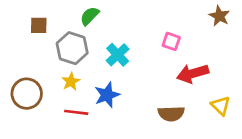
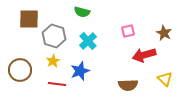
green semicircle: (90, 16) -> (82, 12), moved, turned -119
brown star: (219, 16) -> (164, 33), moved
brown square: (39, 25) -> (29, 19), size x1.5
pink square: (171, 41) -> (128, 31), turned -32

